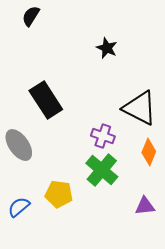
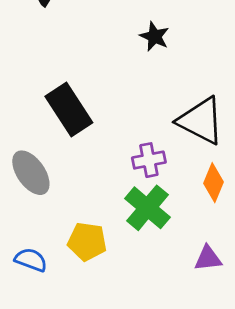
purple cross: (103, 136) -> (149, 160), turned -30
blue semicircle: (19, 207) -> (31, 260), turned 60

